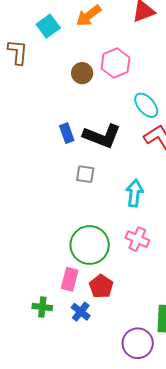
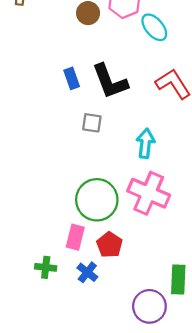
cyan ellipse: (146, 105) -> (154, 27), moved
black L-shape: (102, 136) -> (110, 81), turned 48
pink cross: (137, 239) -> (149, 193), size x1.6

